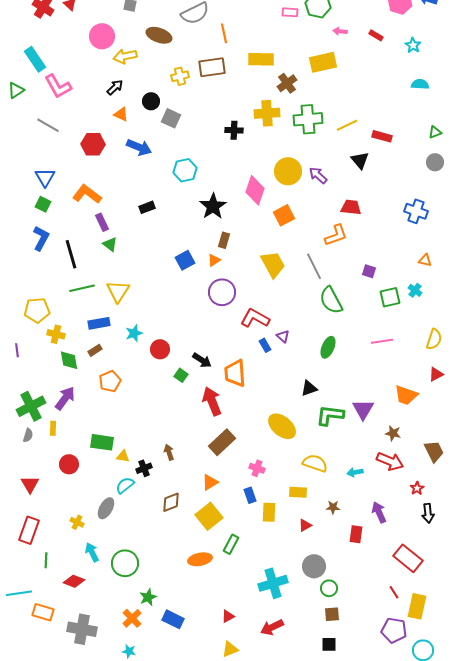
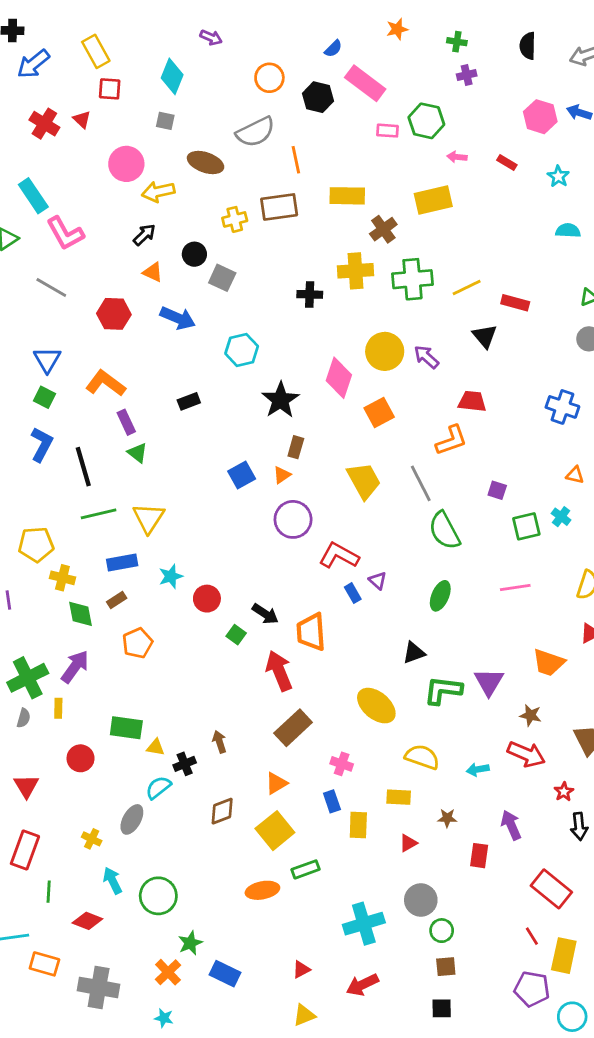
green rectangle: (231, 544) -> (306, 869), turned 42

